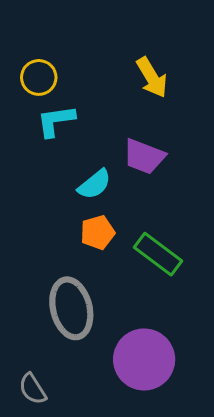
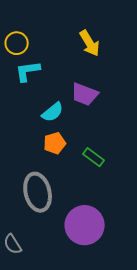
green rectangle: (158, 254) -> (94, 157), size x0.7

